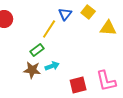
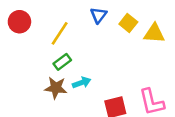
yellow square: (88, 12) -> (128, 23), moved
yellow line: (49, 29) -> (60, 33), moved

